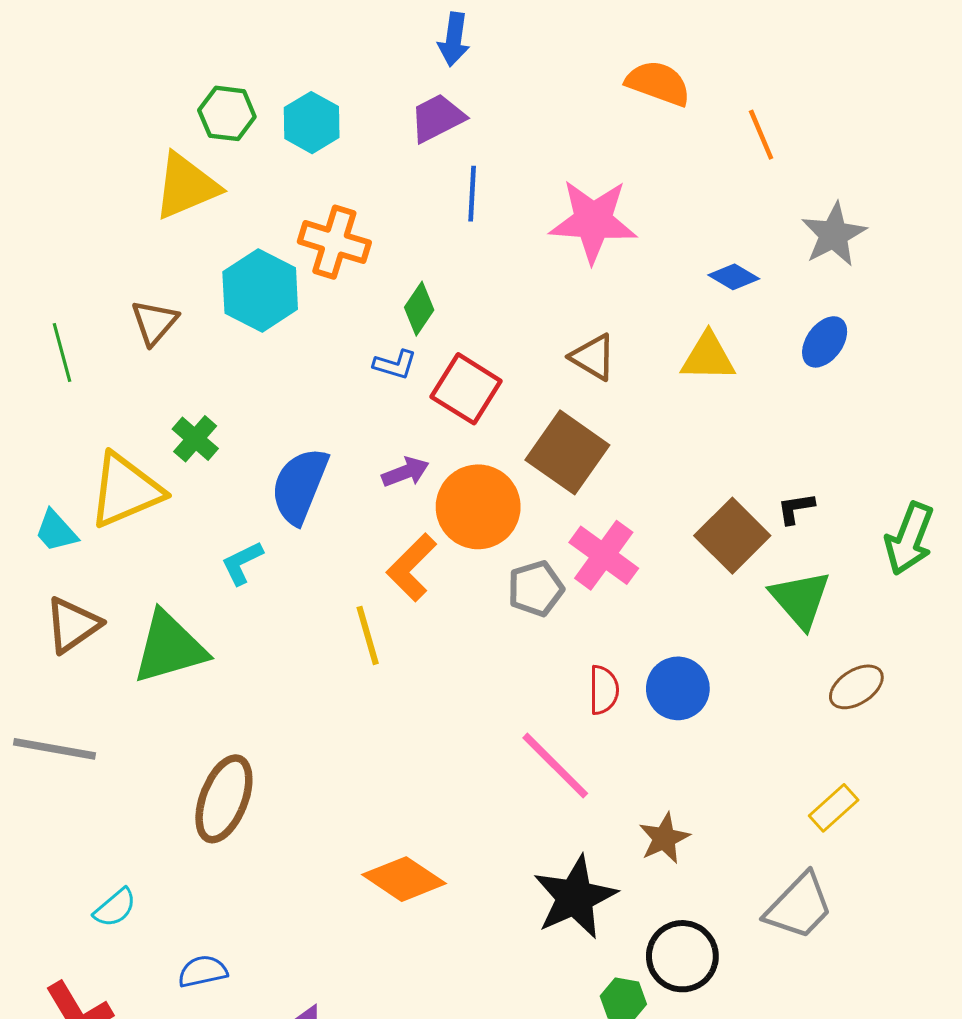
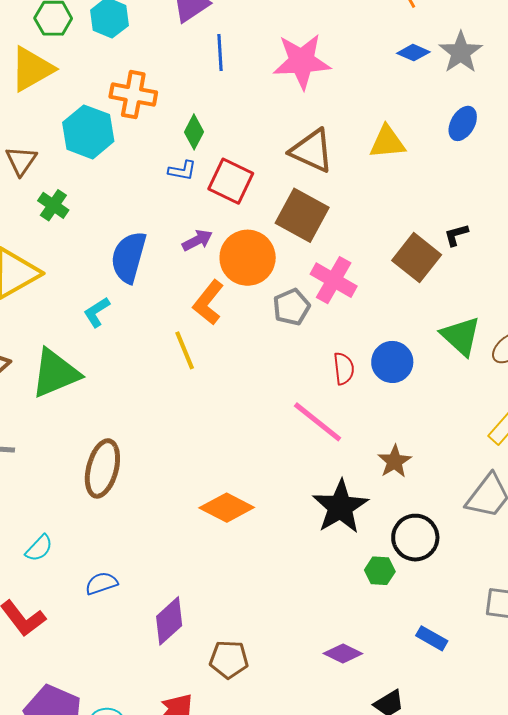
blue diamond: (734, 277) -> (413, 53), moved
brown triangle: (593, 357) -> (312, 151), size x1.4
green cross: (195, 439) -> (53, 205), moved
green triangle: (800, 599) -> (461, 336), moved

